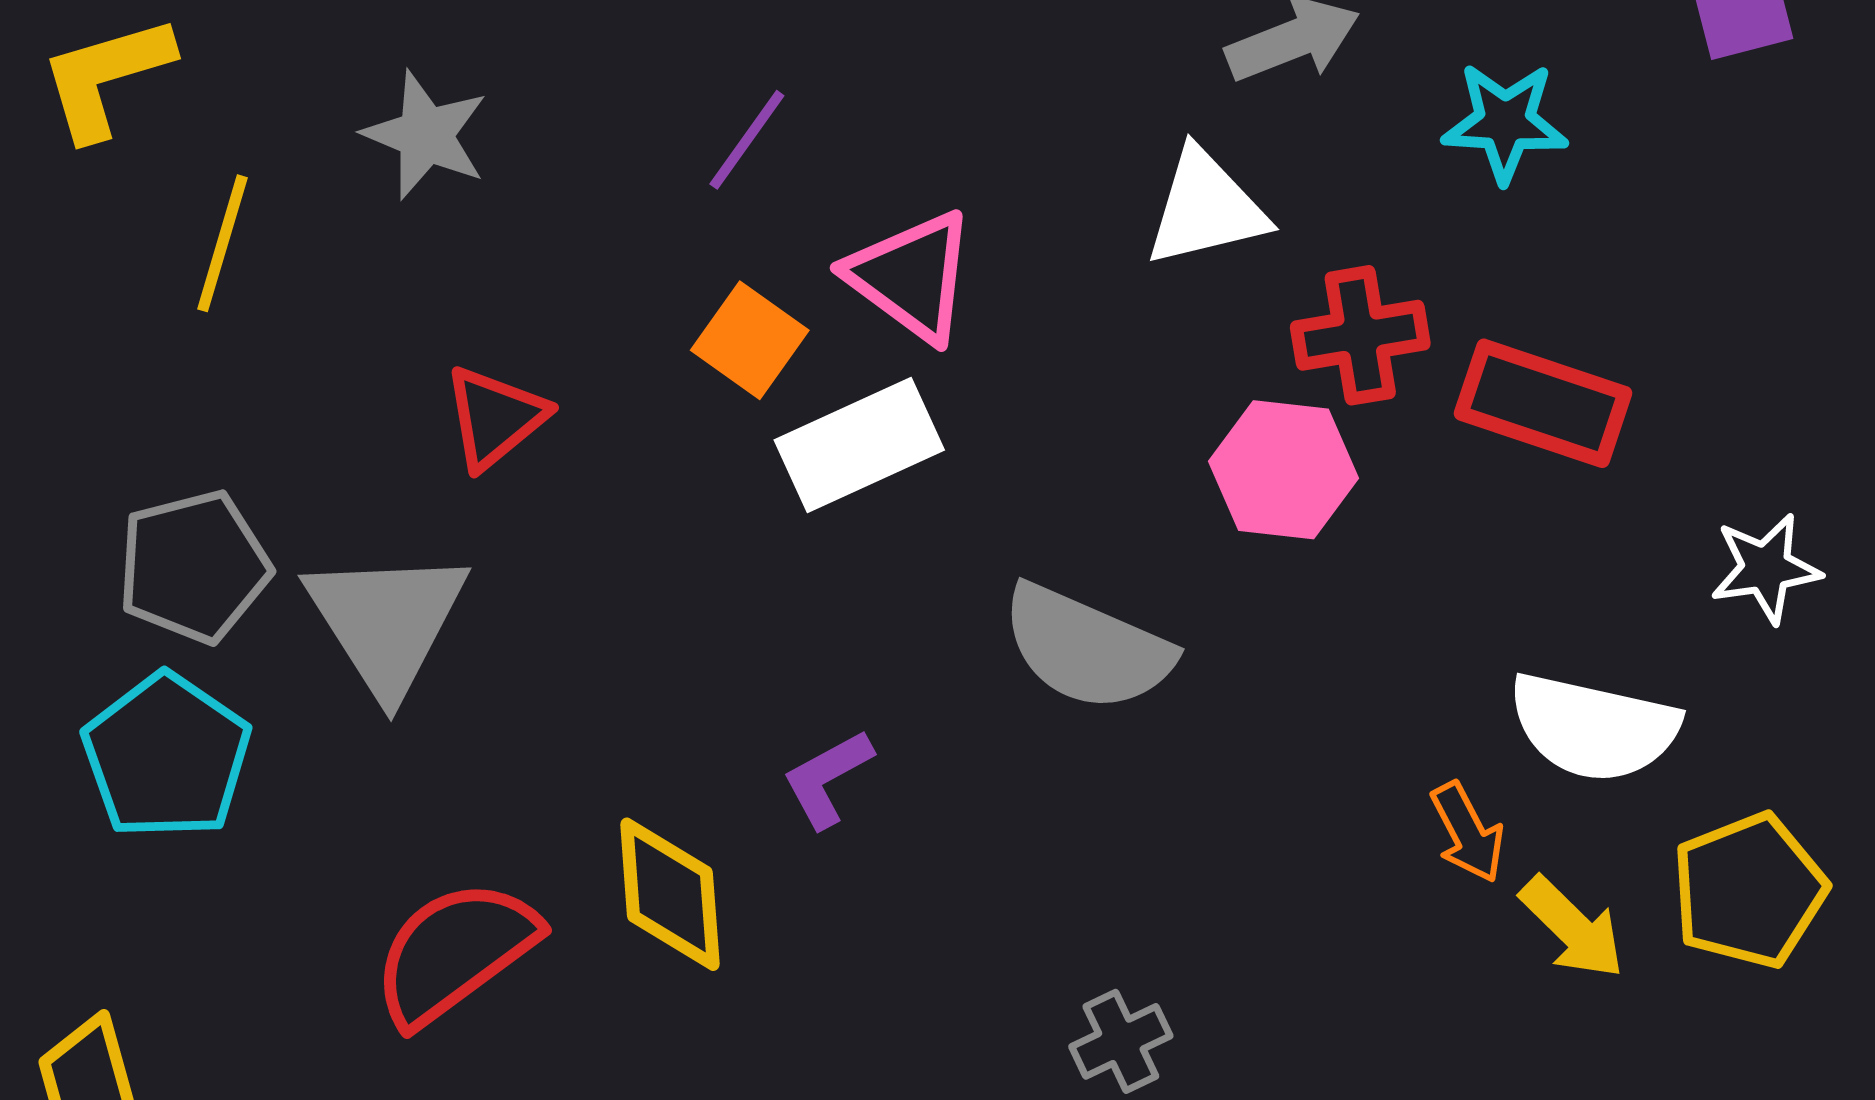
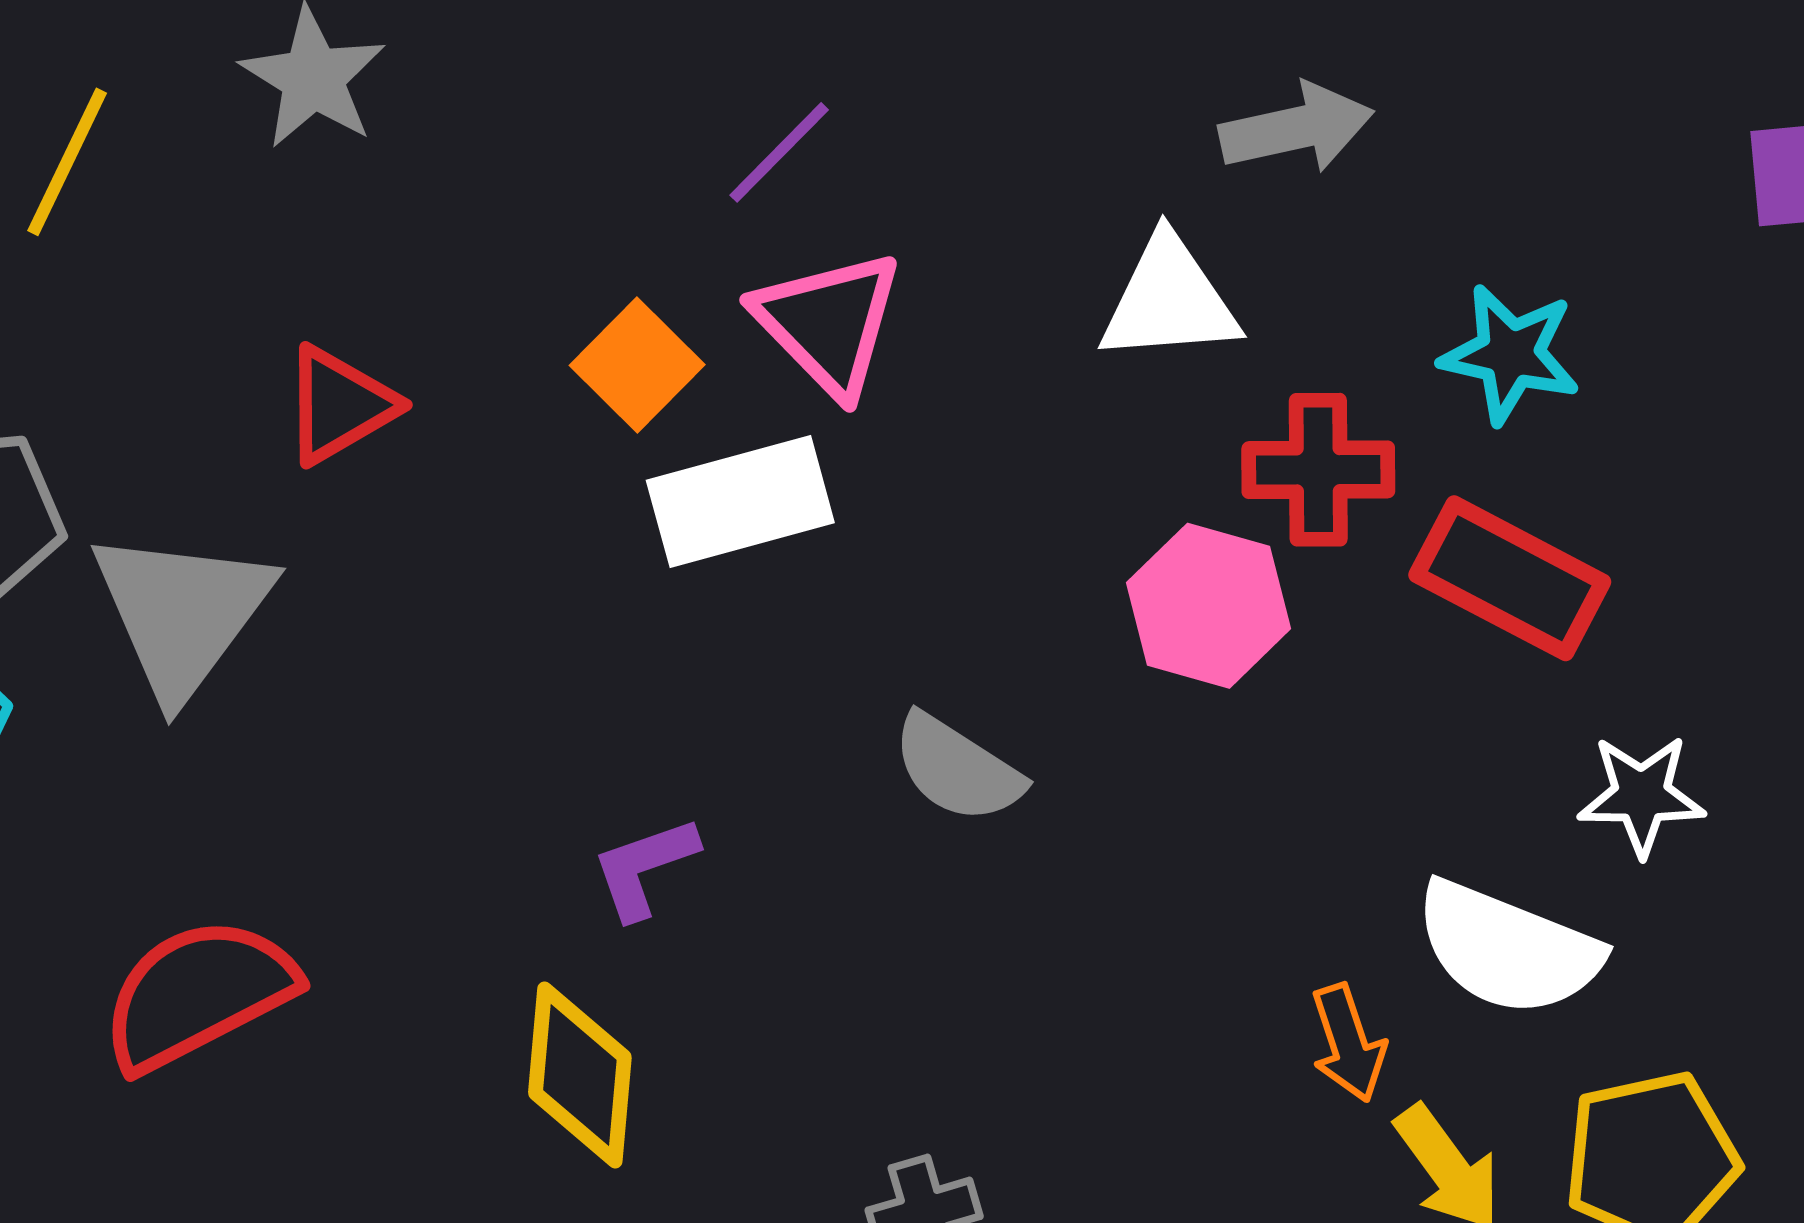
cyan star: (1505, 122) -> (1510, 354), moved
purple line: (747, 140) -> (779, 152), moved
white star: (1766, 568) -> (1641, 795), moved
gray semicircle: (1087, 648) -> (957, 769), size x0.7
yellow diamond: (670, 894) -> (580, 1075), moved

